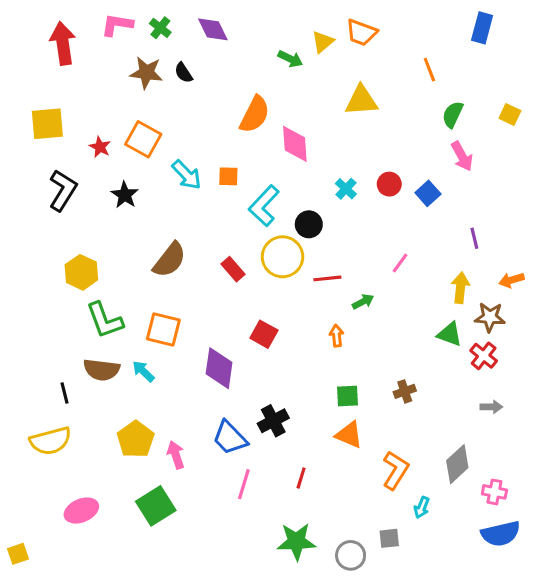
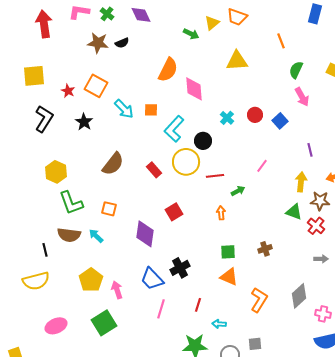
black semicircle: (184, 73) -> (122, 43), turned -80
orange square: (163, 330) -> (109, 209), size x0.7
red square: (264, 334) -> (174, 212), turned 30
cyan arrow: (422, 507) -> (219, 324), moved, turned 72

